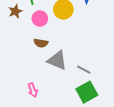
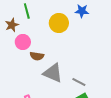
pink circle: (40, 19) -> (23, 42), moved

